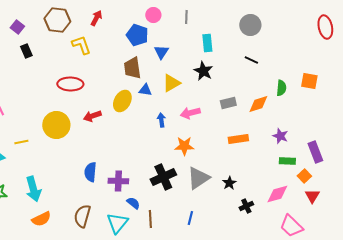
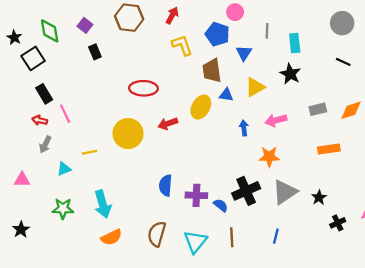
gray line: (186, 17) -> (267, 31), moved
yellow L-shape: (81, 45) -> (182, 45), moved
blue semicircle: (133, 203) -> (221, 205), moved

